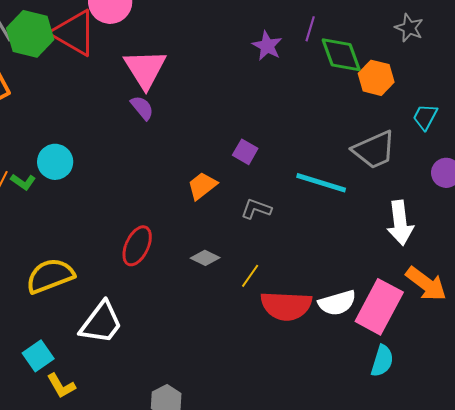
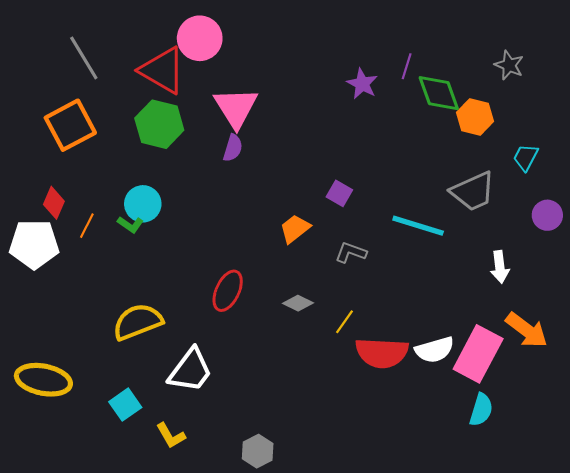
green hexagon: (30, 34) -> (159, 124), moved
purple semicircle: (142, 108) -> (233, 148), turned 56
green L-shape: (23, 182) -> (130, 225), moved
white arrow: (400, 223) -> (500, 267), size x0.7
yellow L-shape: (61, 386) -> (171, 436), moved

